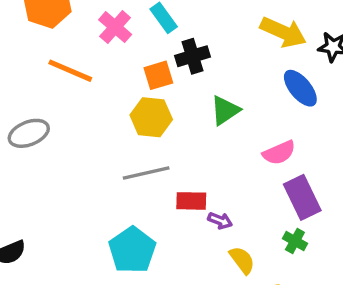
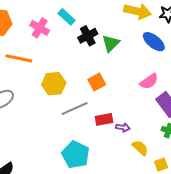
orange square: (158, 75) -> (97, 82), moved
green triangle: (225, 110) -> (111, 43), moved
yellow hexagon: (151, 117) -> (54, 84), moved

